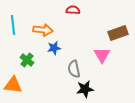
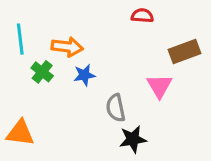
red semicircle: (73, 10) -> (142, 16), moved
green cross: (27, 60) -> (42, 72), moved

